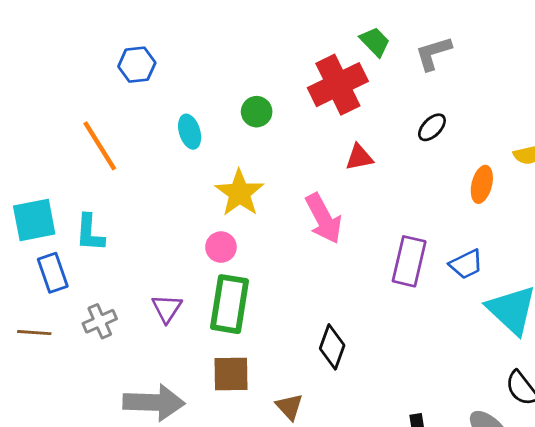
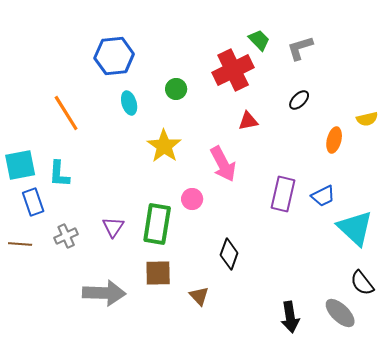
blue hexagon: (137, 65) -> (114, 56), moved, size x1.5
pink circle: (221, 247) -> (192, 199), moved

